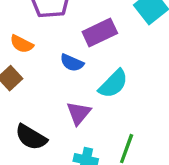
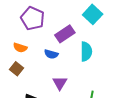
cyan semicircle: (113, 84) -> (86, 52), moved, turned -36

